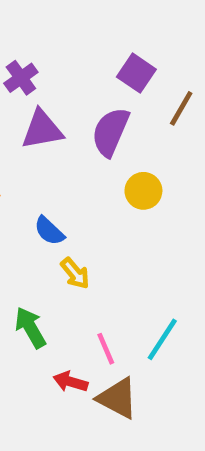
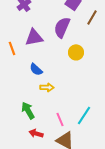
purple triangle: (42, 130) -> (34, 37), moved
yellow arrow: (75, 273) -> (47, 87), turned -48
red arrow: (70, 382) -> (36, 133), moved

